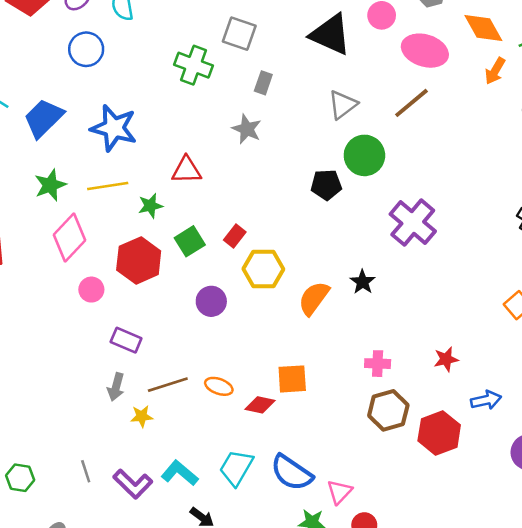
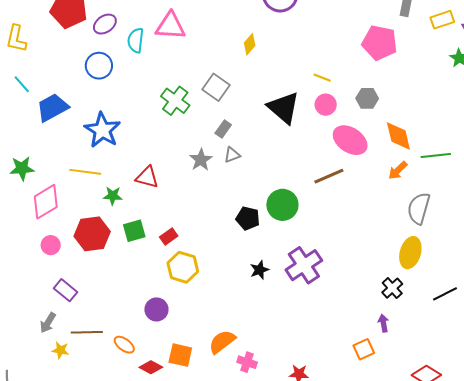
gray triangle: (343, 105) -> (232, 155), moved, size x0.7
green star: (50, 185) -> (22, 168), moved
black star: (363, 282) -> (259, 270), moved
orange semicircle: (314, 298) -> (222, 342), moved
purple circle: (211, 301) -> (156, 309), moved

